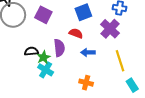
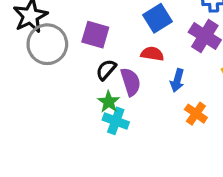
black semicircle: (31, 51) -> (106, 70), moved, turned -32
blue arrow: (88, 52) -> (177, 80), turned -64
orange cross: (86, 83) -> (196, 114), moved, turned 32

